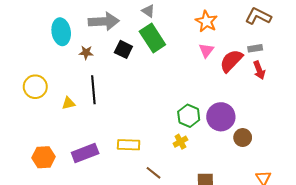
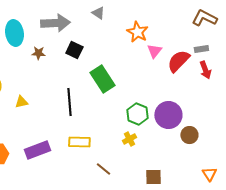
orange star: (206, 21) -> (137, 32), moved
green rectangle: (152, 38) -> (102, 79), moved
black line: (93, 90) -> (69, 102), moved

